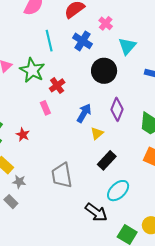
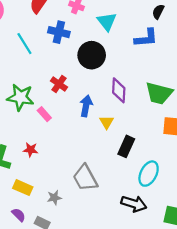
green star: (32, 70) -> (20, 97), moved
red cross: (57, 85) -> (59, 84), moved
gray star: (19, 182) -> (54, 198), moved

